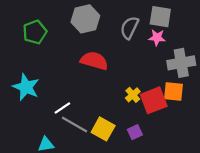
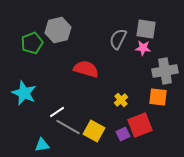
gray hexagon: (85, 19) -> (58, 30), moved
red square: (154, 100) -> (140, 125), moved

